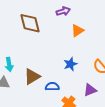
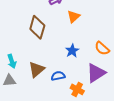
brown diamond: (30, 23) -> (37, 27), moved, turned 40
purple triangle: (90, 90) -> (96, 73), size x1.5

